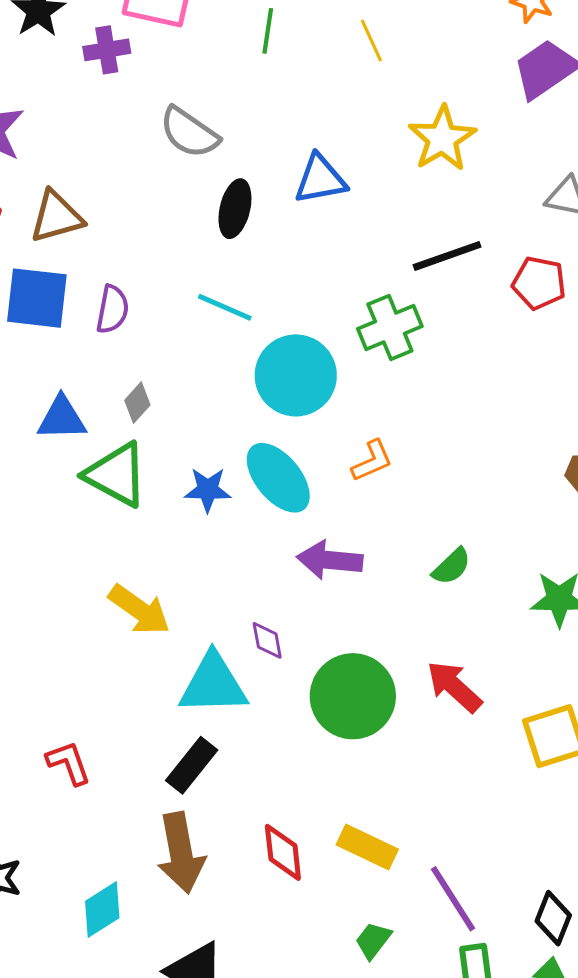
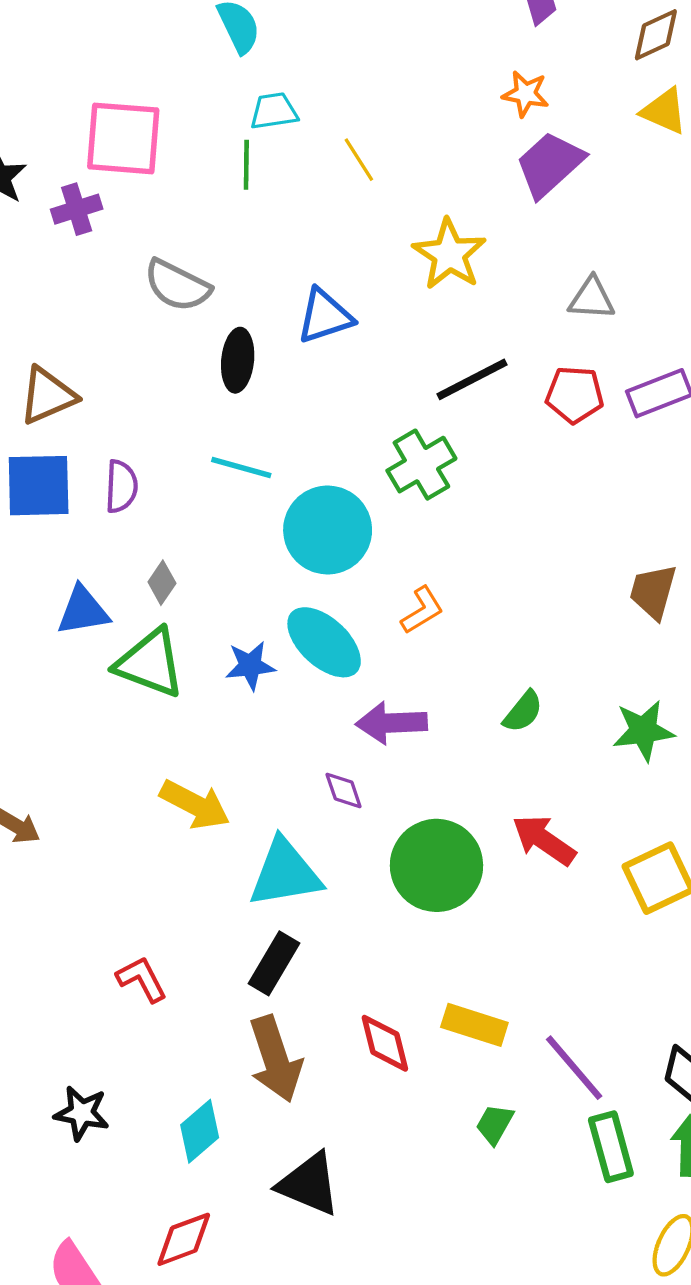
purple diamond: (267, 640) -> (344, 790), moved

